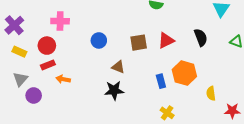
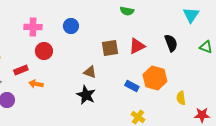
blue circle: (99, 40) -> (71, 26), moved
red circle: (47, 46) -> (44, 51), moved
blue rectangle: (161, 81) -> (132, 86), turned -48
black star: (114, 90) -> (86, 95), turned 30

